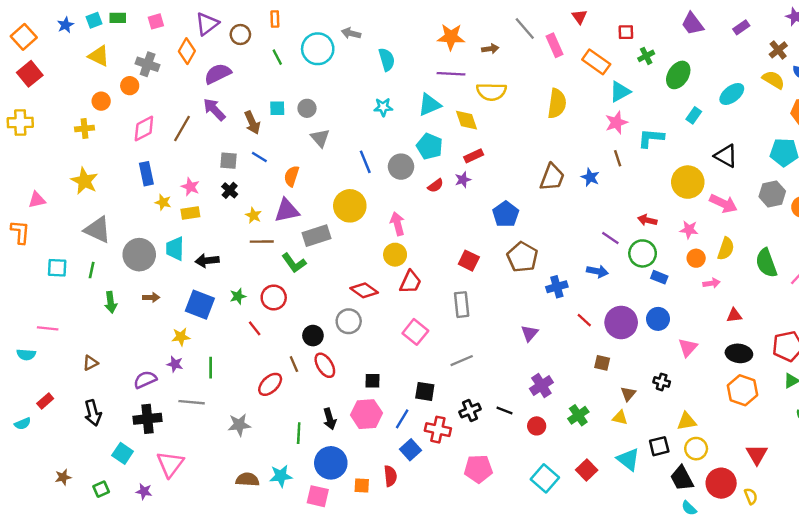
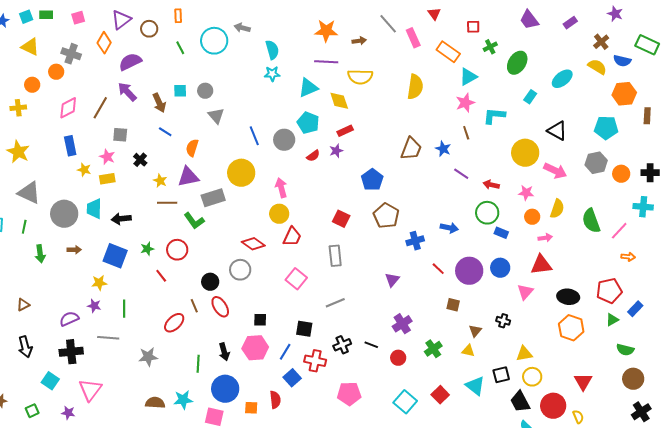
cyan star: (383, 107) -> (272, 74), moved
gray square: (228, 161) -> (120, 135), moved
purple line: (610, 238) -> (461, 174), moved
red triangle: (734, 315) -> (541, 265), moved, size x1.6

